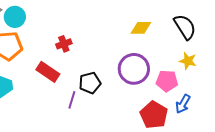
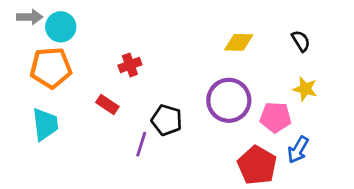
black semicircle: (185, 27) -> (301, 41), size x0.6
red rectangle: (48, 72) -> (107, 105), size x0.7
black pentagon: (90, 83) -> (167, 120), turned 30

